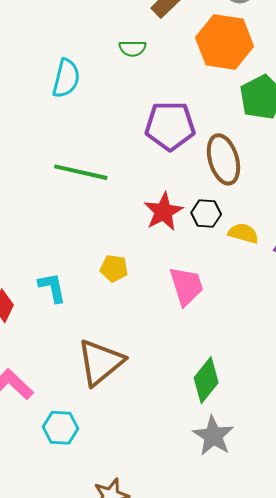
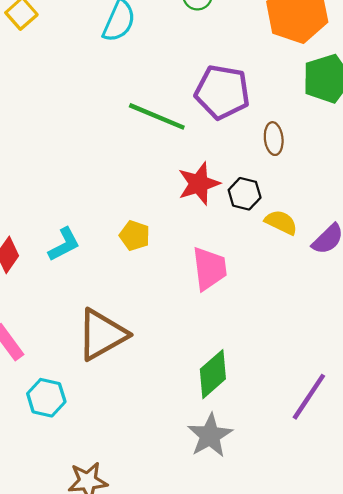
brown ellipse: (223, 159) -> (274, 139), size x0.6
green line: (81, 172) -> (157, 116), moved
cyan L-shape: (52, 287) -> (64, 244), turned 64

